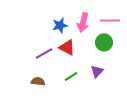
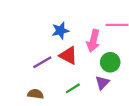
pink arrow: (83, 22) -> (93, 41), moved
green circle: (104, 42) -> (110, 62), moved

